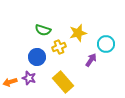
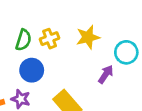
green semicircle: (43, 30) -> (23, 40), moved, turned -91
yellow cross: (59, 47) -> (50, 39), moved

